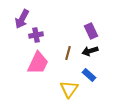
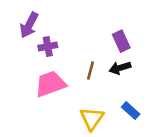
pink trapezoid: (38, 63) -> (50, 84), turned -135
blue rectangle: (89, 75) -> (131, 111), moved

